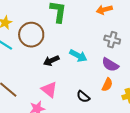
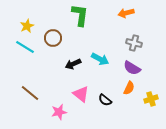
brown circle: (31, 35) -> (53, 38), size x0.7
pink triangle: (49, 90) -> (81, 94), moved

